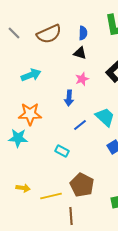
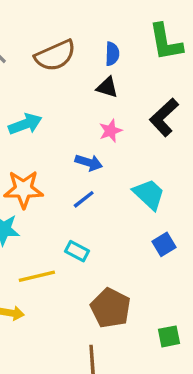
blue arrow: (69, 98) -> (89, 163), turned -77
blue line: (80, 125) -> (84, 199), moved
yellow line: (51, 196) -> (37, 276), moved

